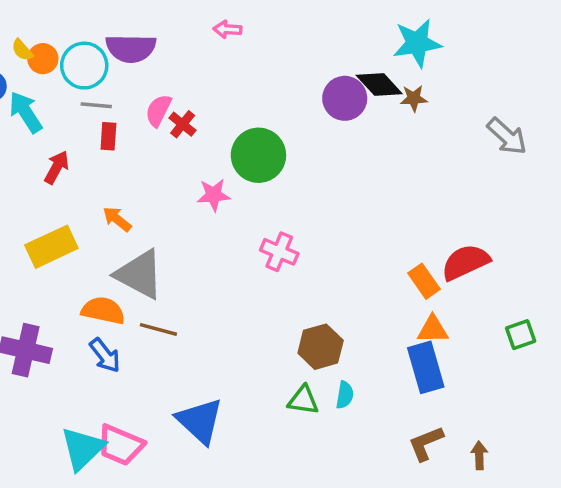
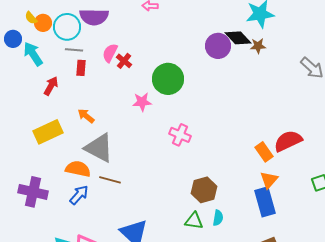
orange triangle: (433, 329) -> (269, 180), turned -48
blue arrow: (105, 355) -> (79, 195), turned -100

